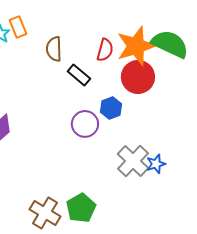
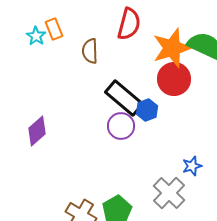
red semicircle: (105, 50) -> (129, 24), moved, size x1.4
black rectangle: (79, 75) -> (124, 98), moved, size x1.6
gray cross: (133, 161) -> (169, 193), moved

